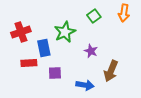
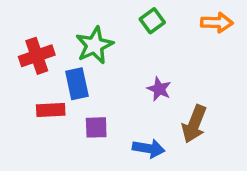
orange arrow: (124, 13) -> (217, 23), turned -96
green square: (94, 16) -> (152, 21), moved
green star: (65, 32) -> (94, 45), moved

